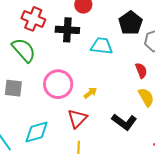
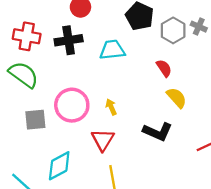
gray square: (13, 88) -> (35, 120), moved
yellow arrow: (90, 93) -> (111, 107), turned -64

